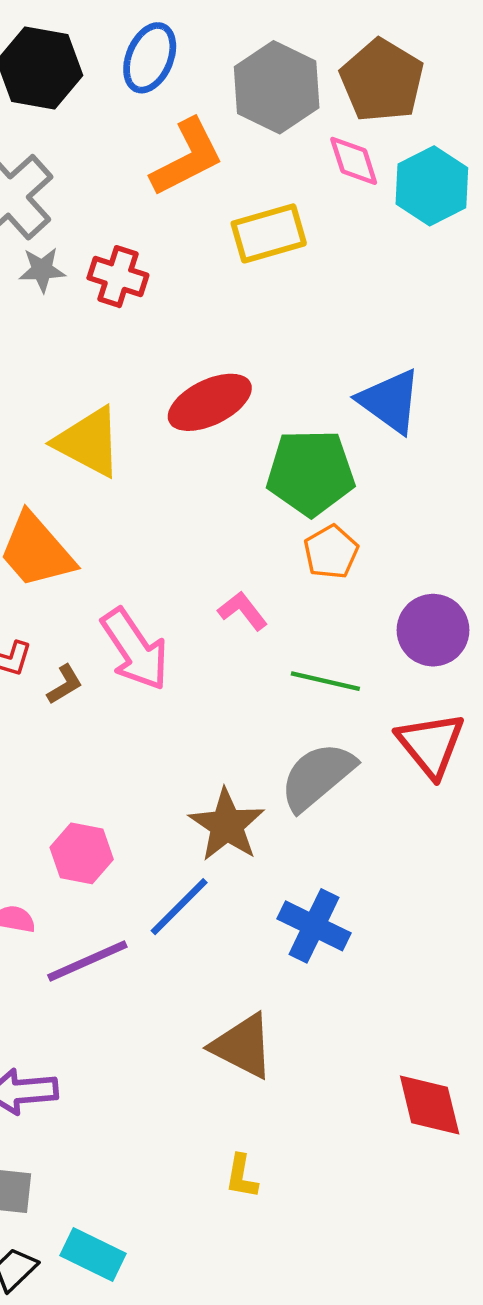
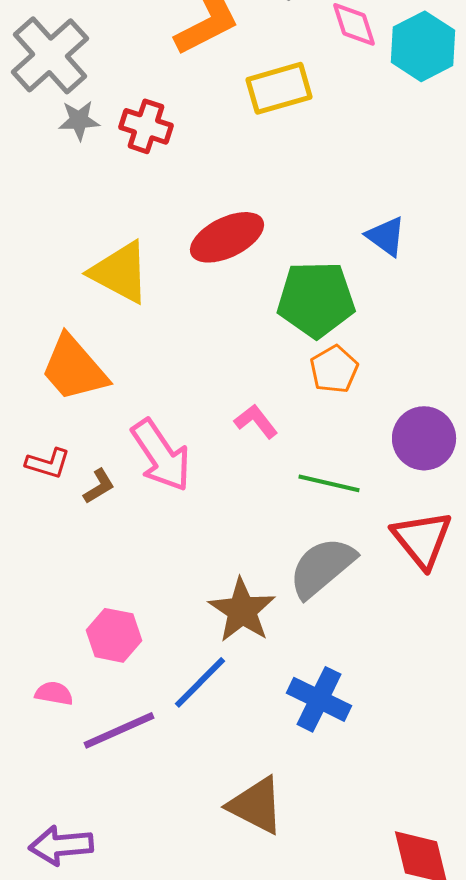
blue triangle: (390, 401) -> (386, 236), size x0.7

